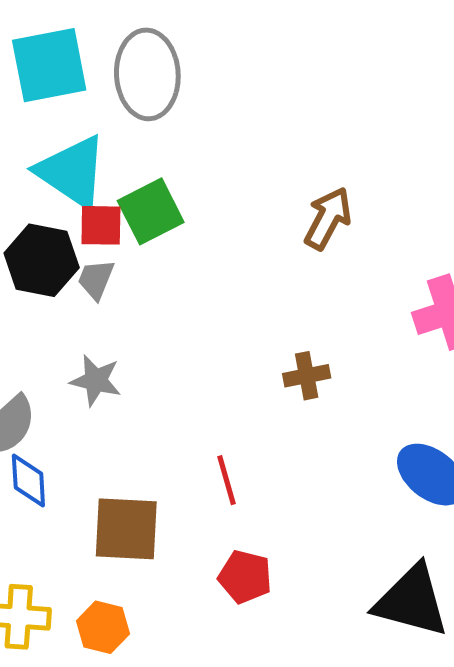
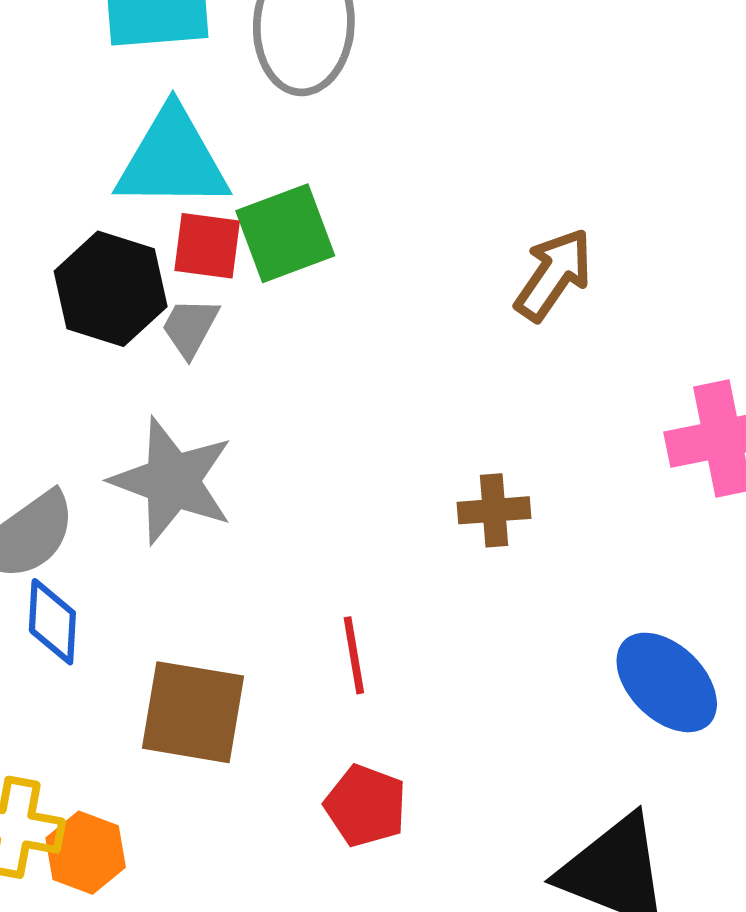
cyan triangle: (72, 172) -> (172, 159), turned -40
gray star: (96, 380) -> (172, 481), size x1.6
orange hexagon: (103, 627) -> (86, 853), moved

